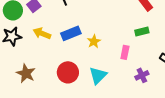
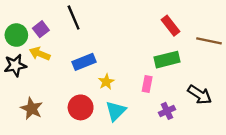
green rectangle: (142, 31) -> (167, 60), size x1.5
yellow arrow: (42, 33) -> (40, 54), moved
yellow star: (94, 41) -> (106, 82), moved

